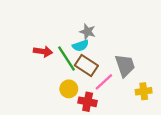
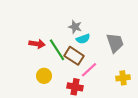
cyan semicircle: (80, 46) -> (83, 39), moved
gray trapezoid: (125, 66) -> (115, 43), moved
yellow circle: (69, 89) -> (44, 76), moved

